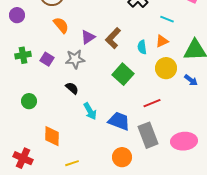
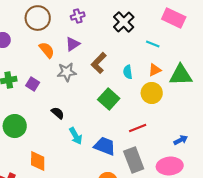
purple triangle: (88, 37) -> (73, 44), moved
orange triangle: (162, 41) -> (155, 70), moved
gray star: (75, 59) -> (67, 72), moved
blue arrow: (191, 80) -> (181, 140), moved, turned -64
green circle: (29, 101) -> (15, 126), size x1.5

